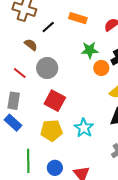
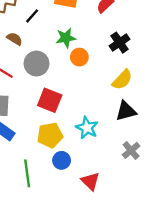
green star: (90, 50) -> (66, 38), moved
orange circle: (101, 68) -> (79, 57), moved
blue circle: (55, 168) -> (62, 160), moved

